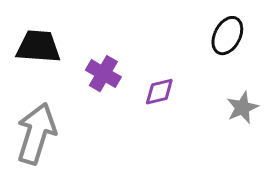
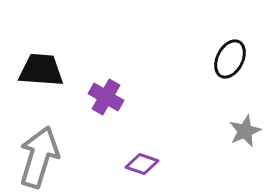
purple diamond: (159, 92) -> (142, 164), moved, turned 32

